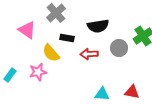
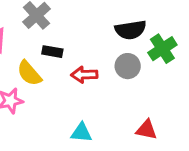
black semicircle: (98, 26) -> (131, 30), moved
cyan triangle: (102, 94) -> (81, 133), moved

